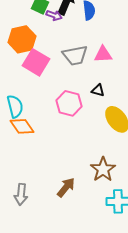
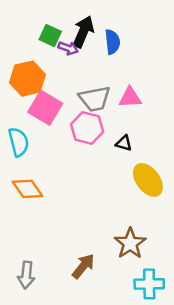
pink hexagon: (69, 103) -> (87, 128), moved
cyan semicircle: (15, 106) -> (19, 142), moved

